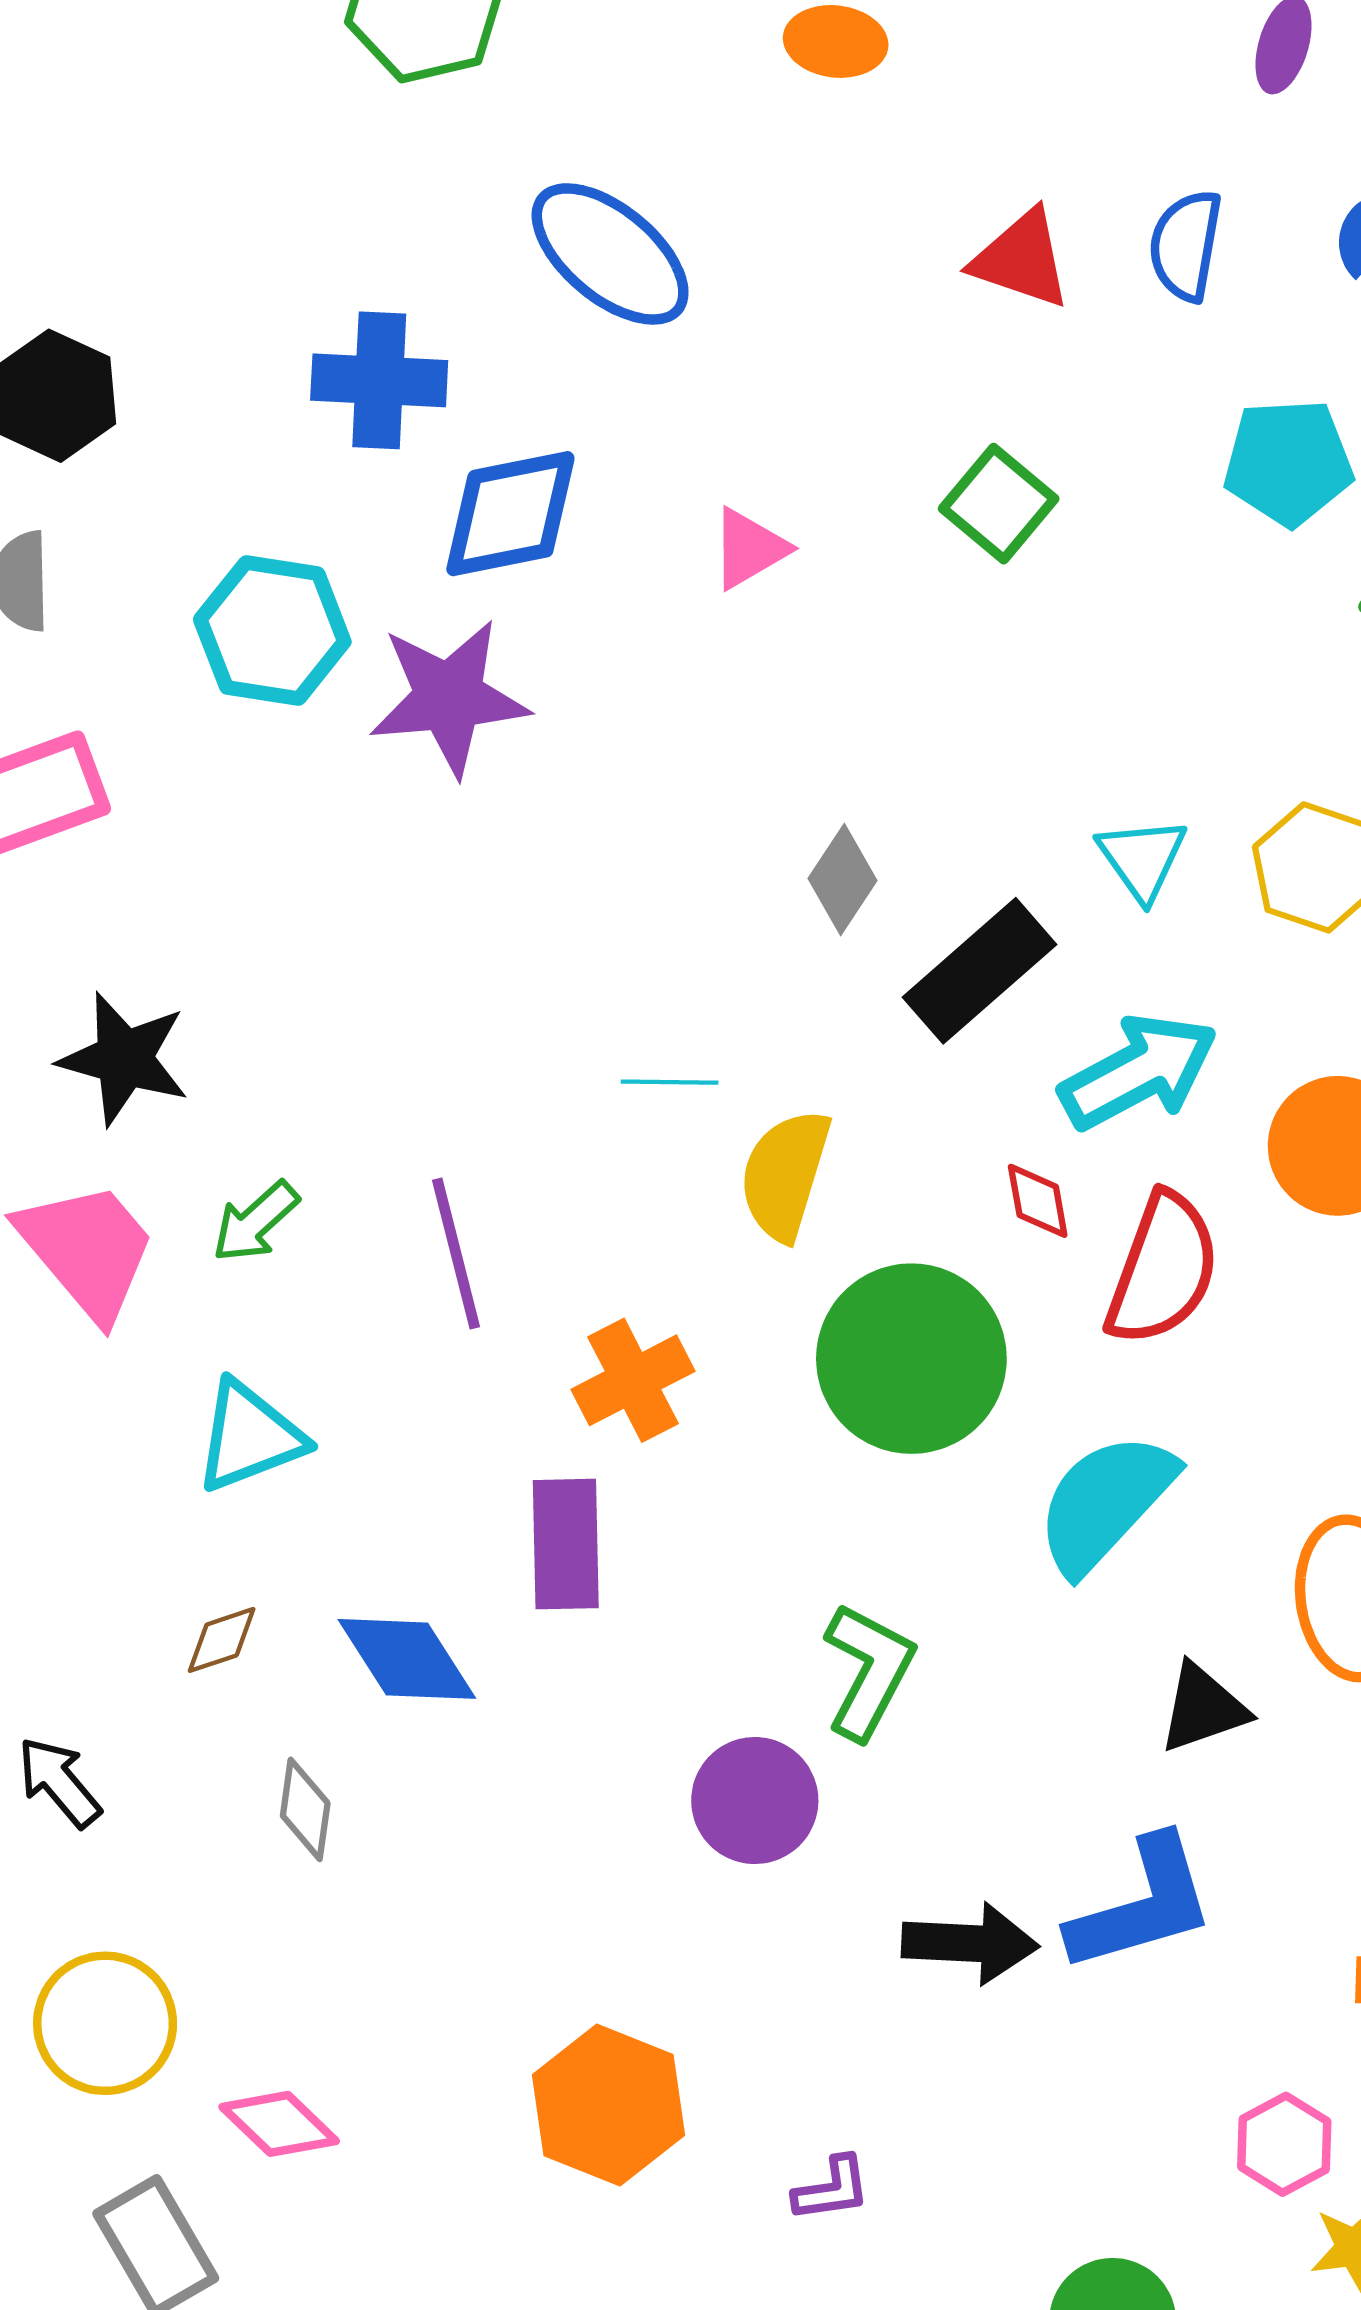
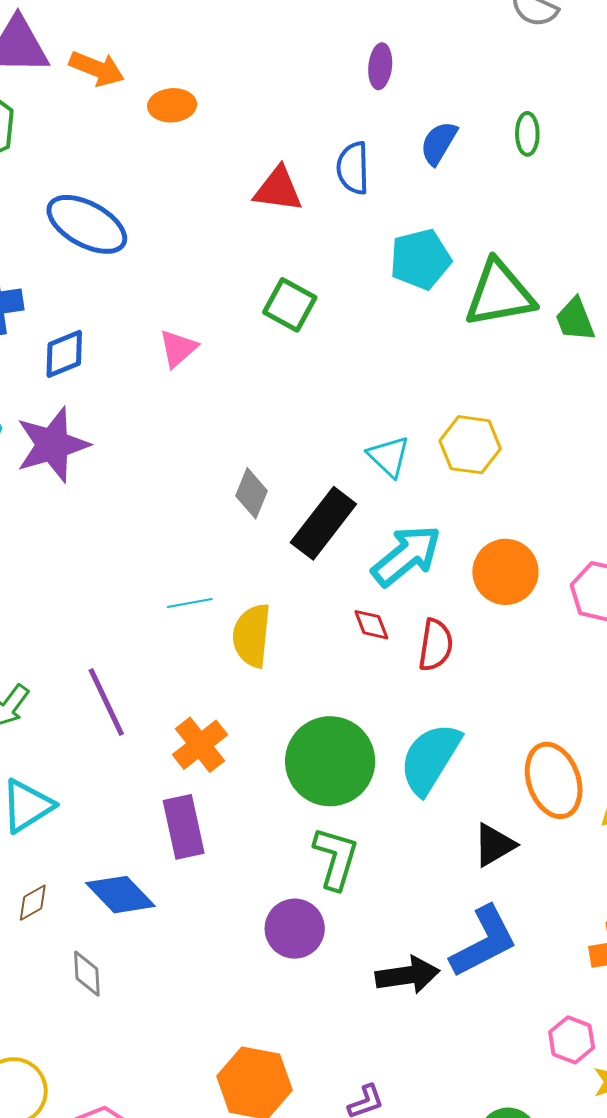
blue diamond: (510, 514) -> (64, 354), size x0.7
red semicircle: (1163, 1269) -> (436, 645), size x0.7
green circle: (911, 1359) -> (330, 761), moved

